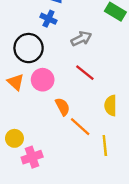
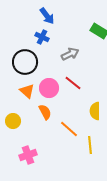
pink circle: (43, 80) -> (49, 88), moved
orange triangle: (16, 82) -> (27, 91), moved
orange semicircle: (63, 107) -> (45, 112), moved
yellow circle: (14, 138) -> (13, 121), moved

